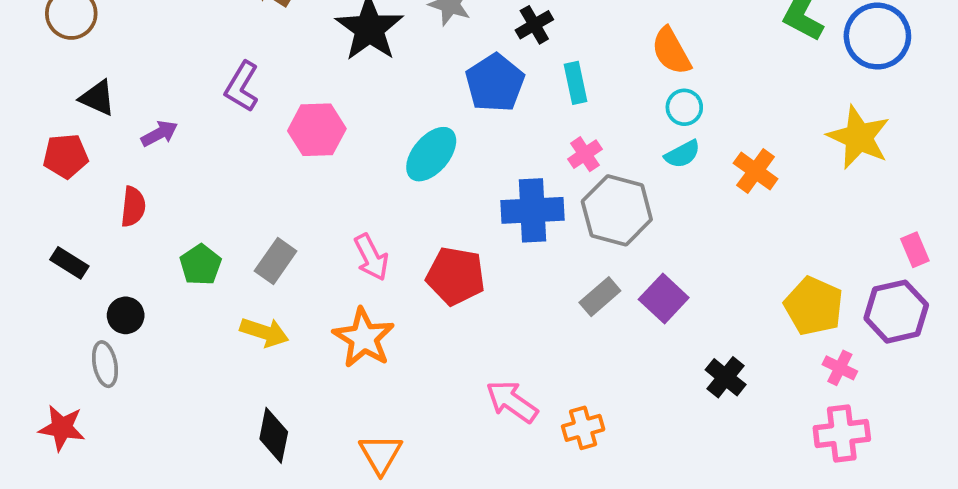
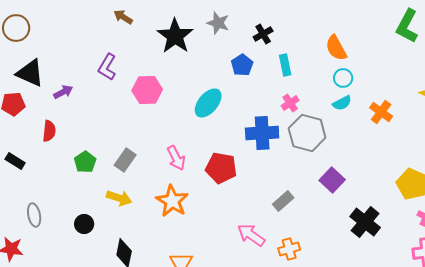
blue pentagon: (495, 83) -> (242, 65), size x0.7
black triangle: (97, 98) -> (30, 73), size x1.4
gray rectangle: (600, 297) -> (283, 201), moved
black circle: (126, 315) -> (84, 224), moved
black cross: (726, 377) -> (365, 222), size x1.4

